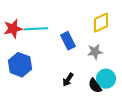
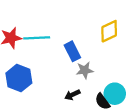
gray star: (95, 52) -> (85, 70), moved
black arrow: (68, 80) -> (72, 95), turned 32

